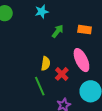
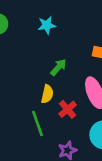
green arrow: (58, 31) -> (58, 67), moved

